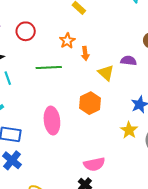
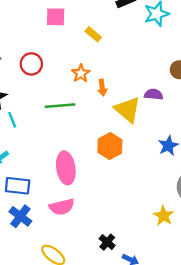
yellow triangle: (106, 73) -> (128, 110), size x1.4
yellow star: (129, 130) -> (164, 216), moved
pink semicircle: (94, 164) -> (62, 207), moved

